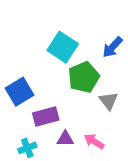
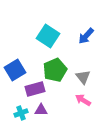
green pentagon: (84, 77) -> (55, 70), moved
purple triangle: (65, 139) -> (41, 110), moved
pink arrow: (94, 141) -> (83, 100), moved

